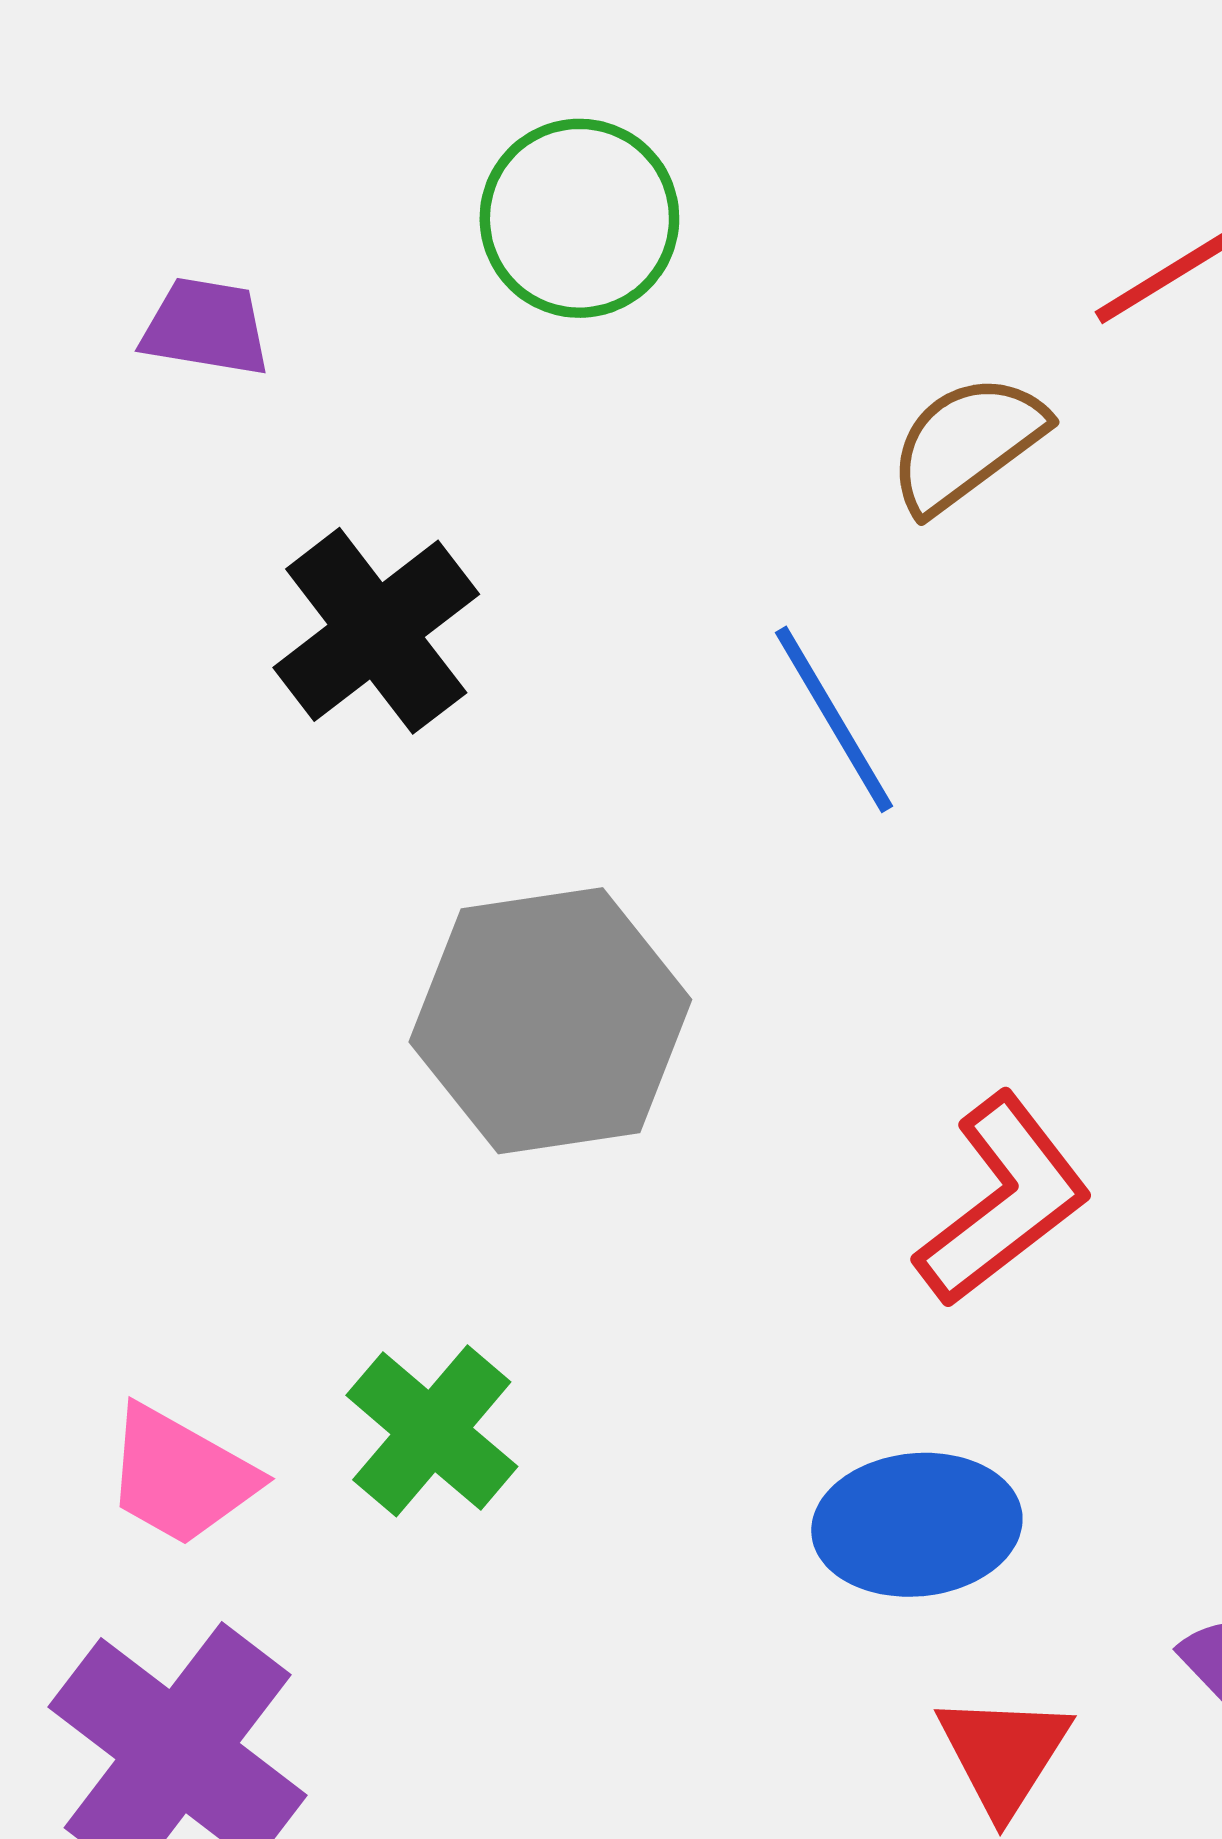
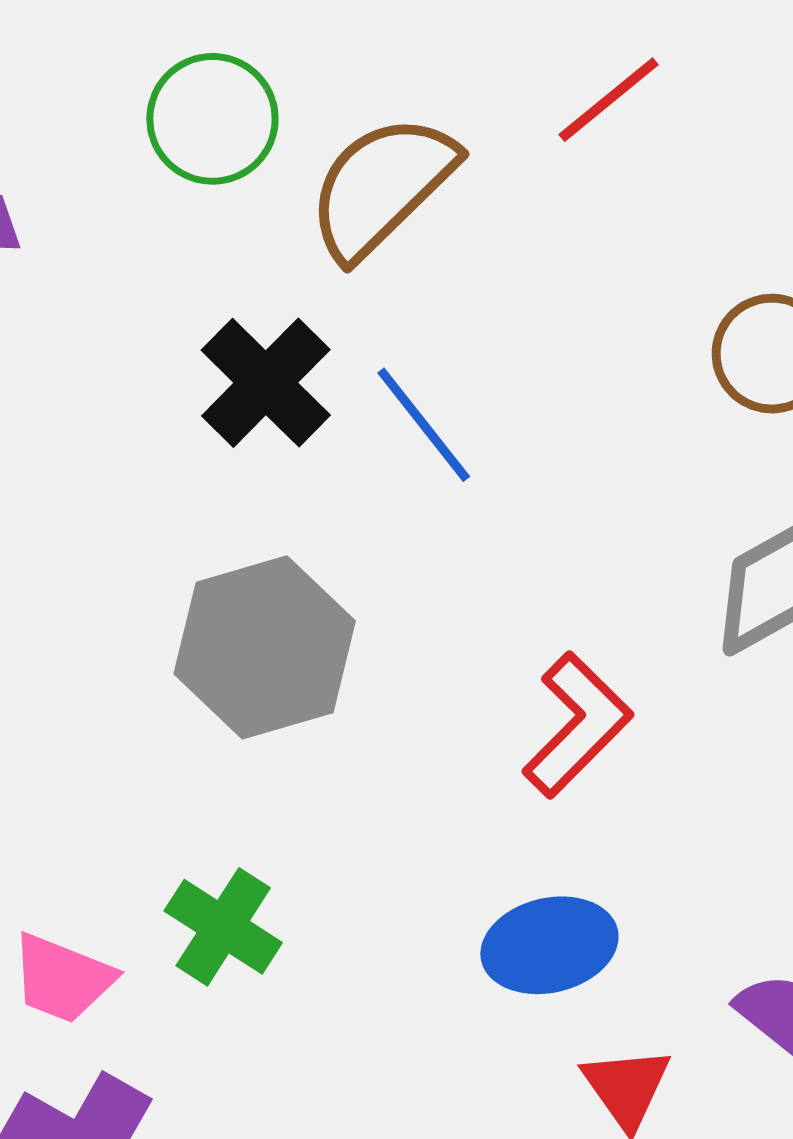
brown semicircle: (967, 443) -> (382, 186), moved, size x1.5
black cross: (376, 631) -> (266, 383), moved

